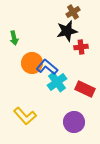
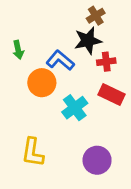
blue L-shape: (47, 67) -> (60, 60), moved
red rectangle: (85, 89) -> (111, 94), moved
yellow L-shape: (25, 116) -> (33, 152), turned 50

